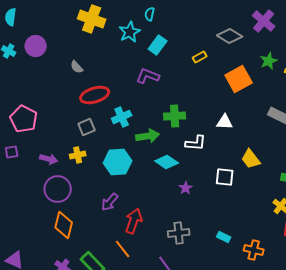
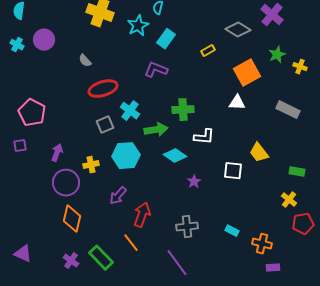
cyan cross: (122, 117) -> (130, 111), turned -30
white triangle: (225, 122) -> (237, 103), moved
gray square: (87, 127) -> (105, 125), moved
yellow cross: (78, 155) -> (91, 165), moved
purple arrow: (49, 159) -> (57, 153), turned -84

